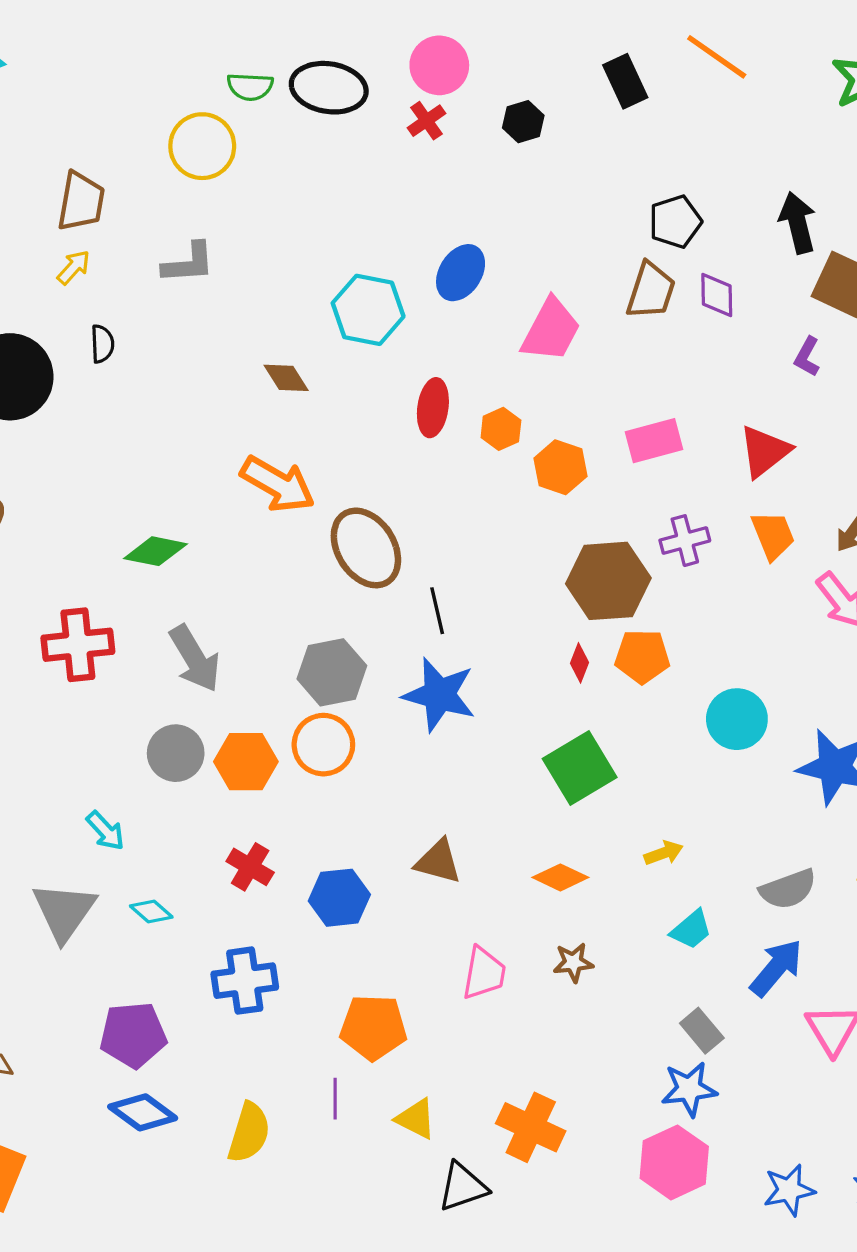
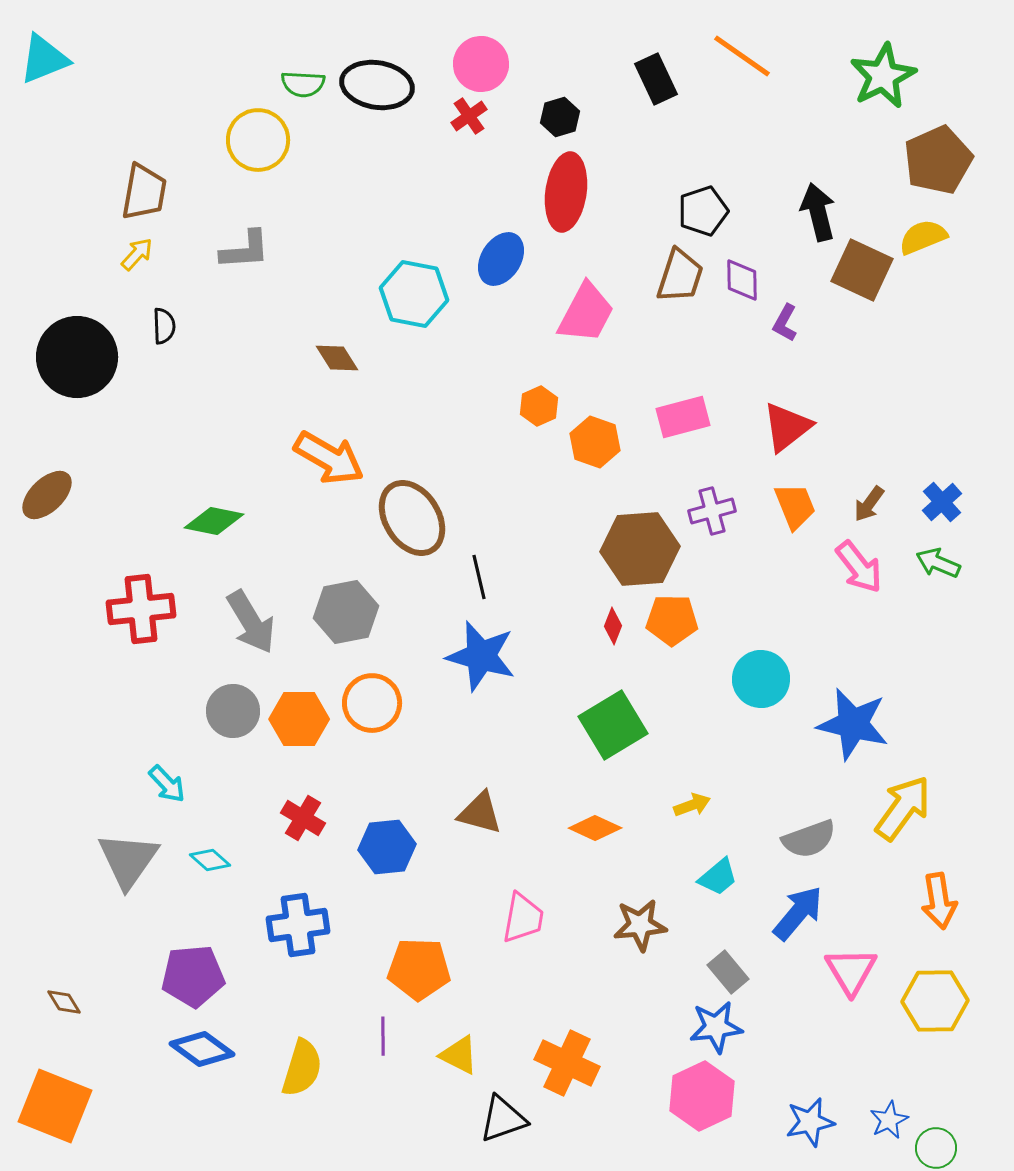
purple L-shape: (807, 357) -> (785, 323), moved
red ellipse: (433, 408) -> (566, 192), moved, size x1.4
gray hexagon: (332, 672) -> (346, 612), moved
brown star: (573, 963) -> (640, 925), moved, size x1.4

